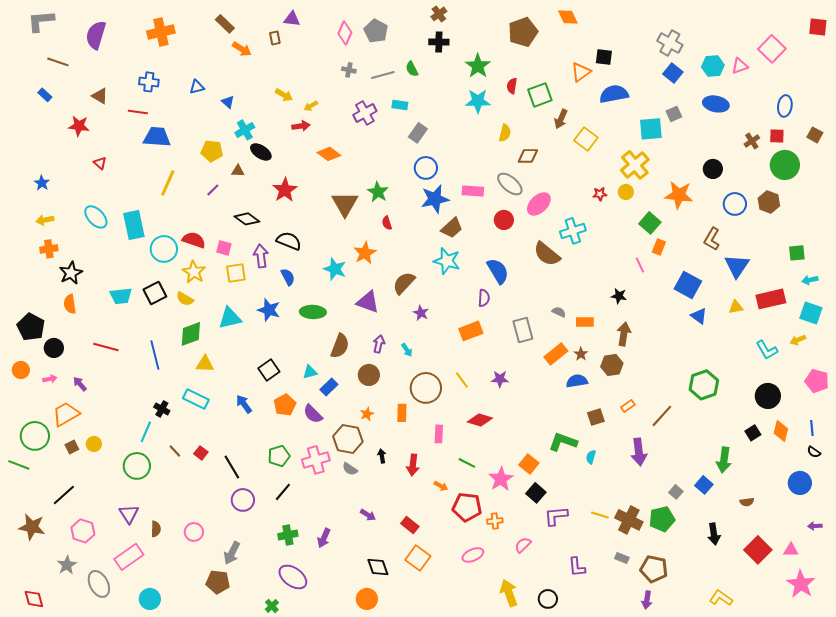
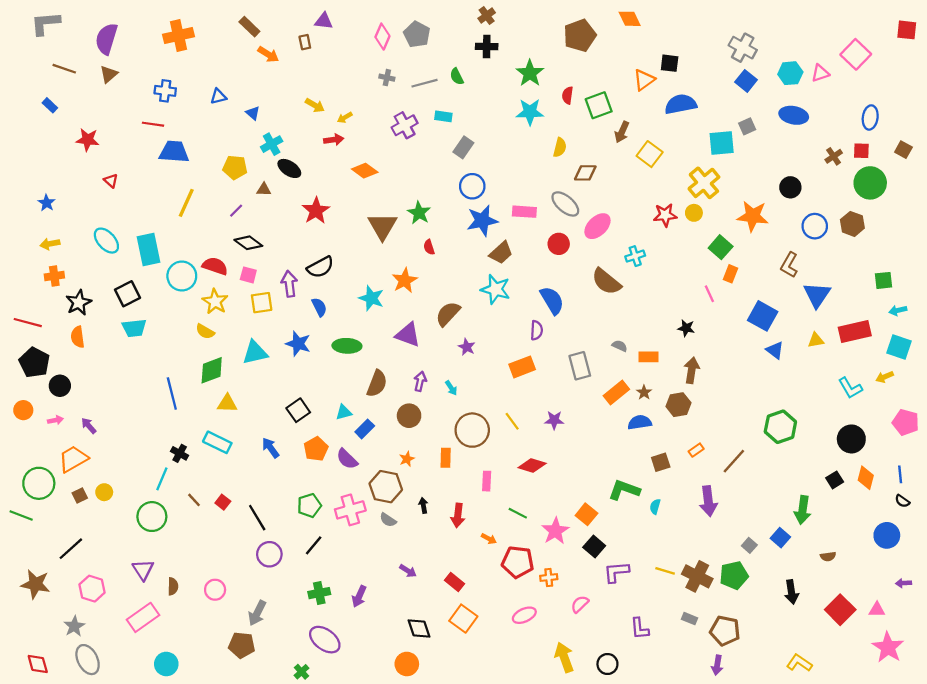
brown triangle: (100, 96) -> (109, 74), moved, turned 48
red star: (600, 194) -> (665, 215), size x1.5
black diamond: (247, 219) -> (248, 243), moved
cyan cross: (573, 231) -> (635, 256), size x0.7
black semicircle: (289, 241) -> (320, 267), turned 130
black square: (155, 293) -> (127, 294), moved
red line: (106, 347) -> (28, 323), moved
gray ellipse: (99, 584) -> (88, 660), moved

